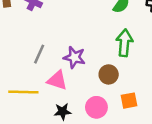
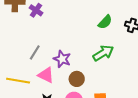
green arrow: (124, 43) -> (103, 53), turned 45
brown circle: (109, 74) -> (77, 79), moved

